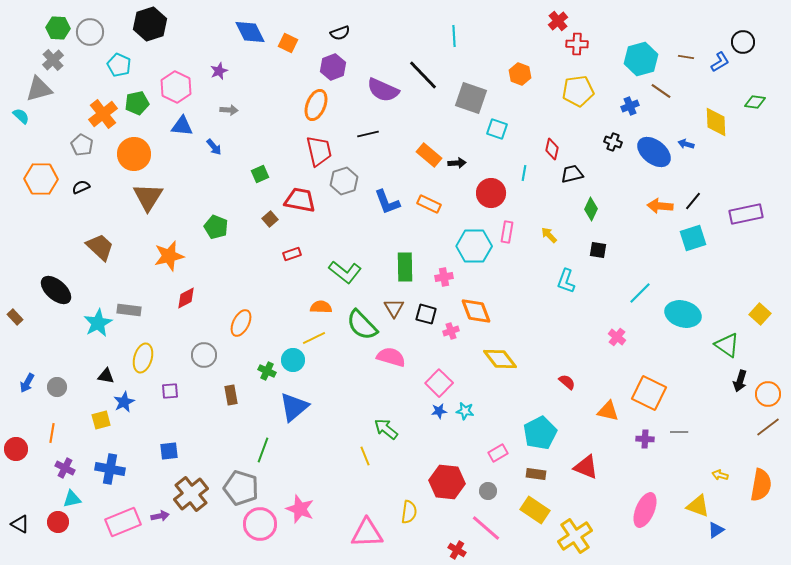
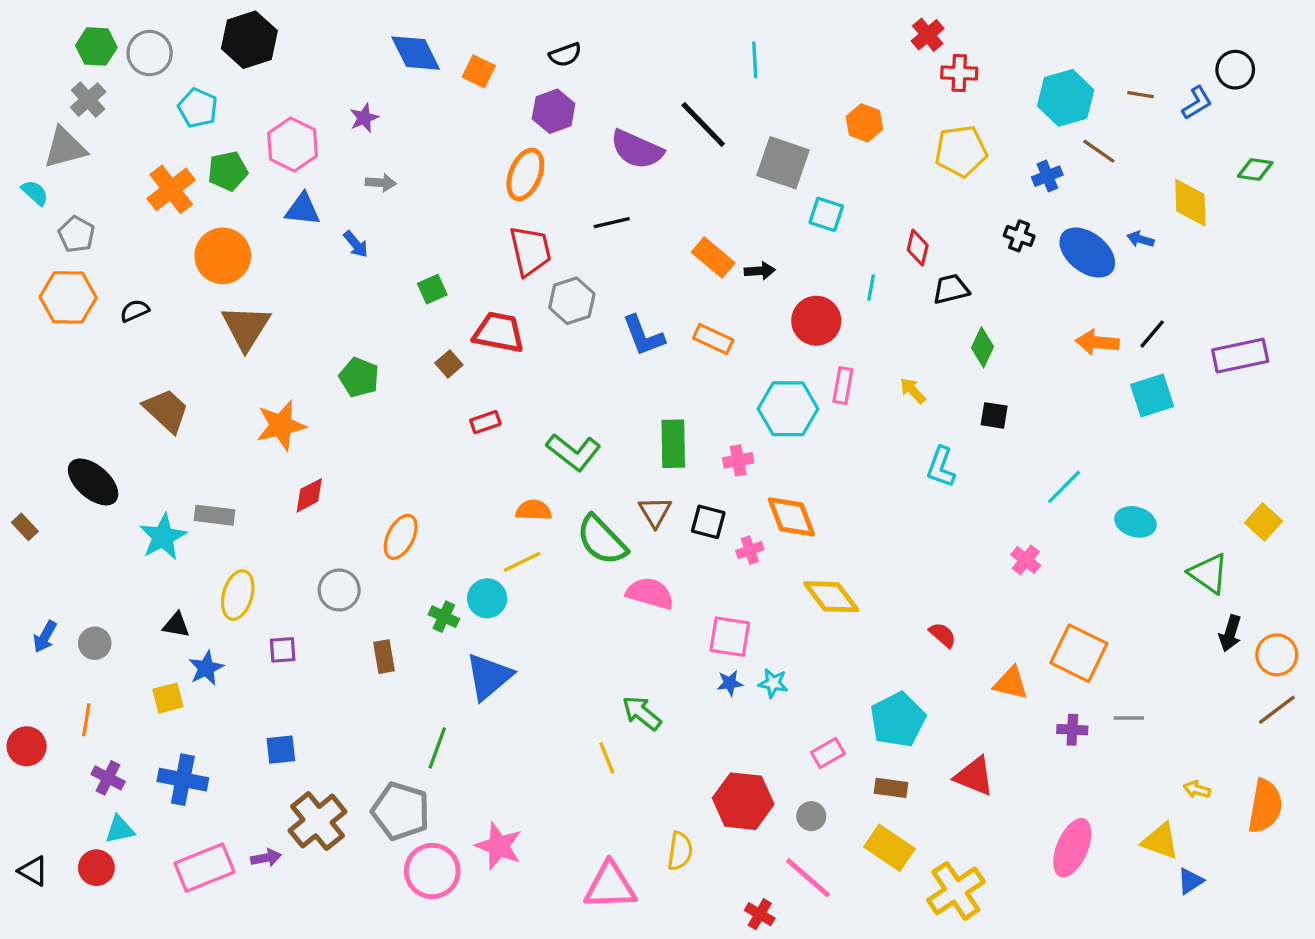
gray pentagon: (82, 145) -> (76, 234), moved
cyan ellipse: (683, 314) -> (1135, 522), size x0.7
pink square: (439, 383) -> (730, 637), turned -36

